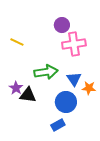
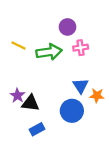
pink cross: (74, 44) -> (81, 48), size x0.6
green arrow: (46, 72) -> (49, 52), moved
blue rectangle: (58, 125) -> (37, 129), moved

